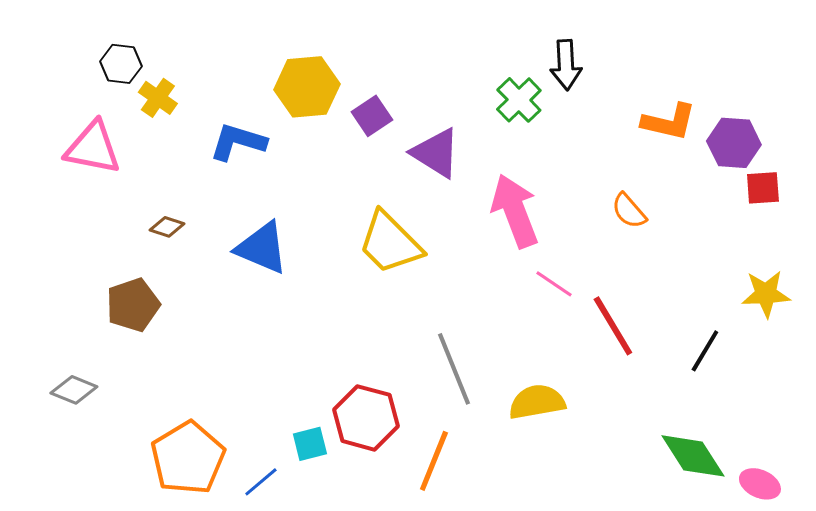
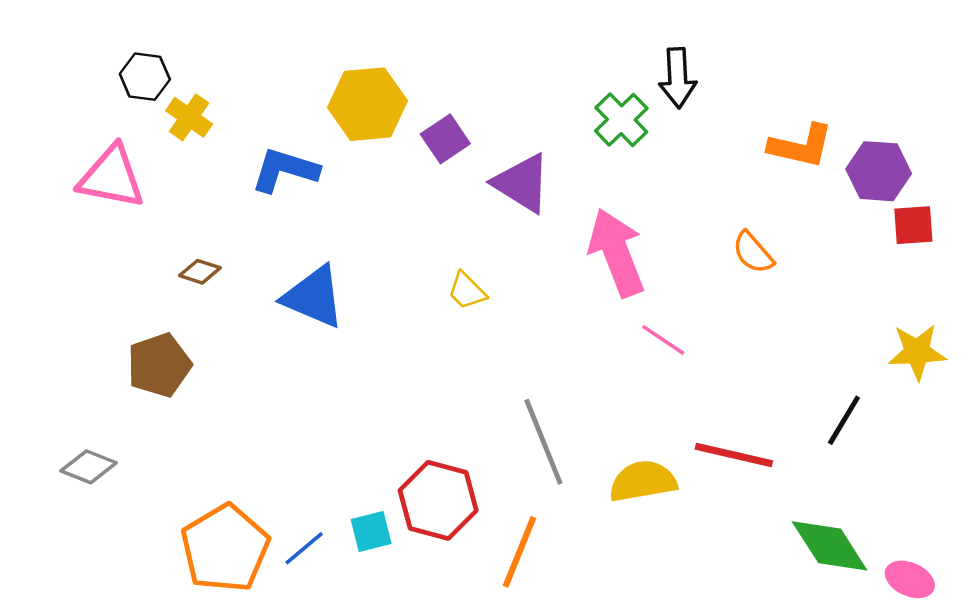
yellow trapezoid: (390, 243) -> (467, 291), size x0.5
red line: (613, 326) -> (734, 455), moved, turned -46
blue line: (261, 482) -> (304, 548), moved

